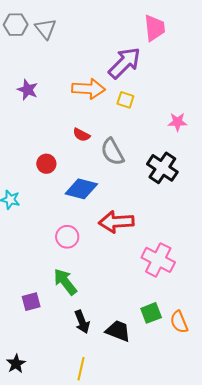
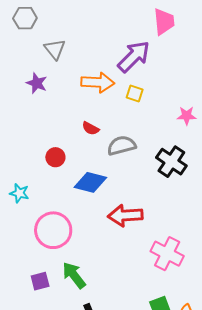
gray triangle: (46, 29) -> (55, 49), moved
gray semicircle: (112, 152) -> (121, 145), turned 104
pink circle: (67, 237) -> (53, 230), moved, size x1.6
purple square: (31, 302) -> (40, 281), moved

